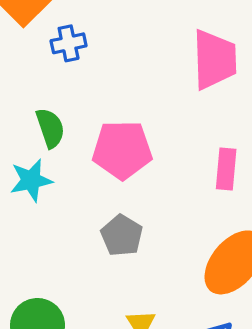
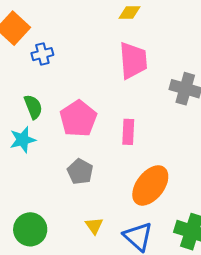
pink pentagon: (122, 150) -> (78, 119), turned -30
pink rectangle: (226, 169) -> (128, 132), moved

